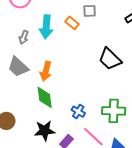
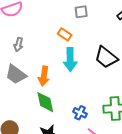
orange rectangle: (72, 23) -> (65, 34), moved
cyan arrow: (46, 27) -> (70, 60), moved

